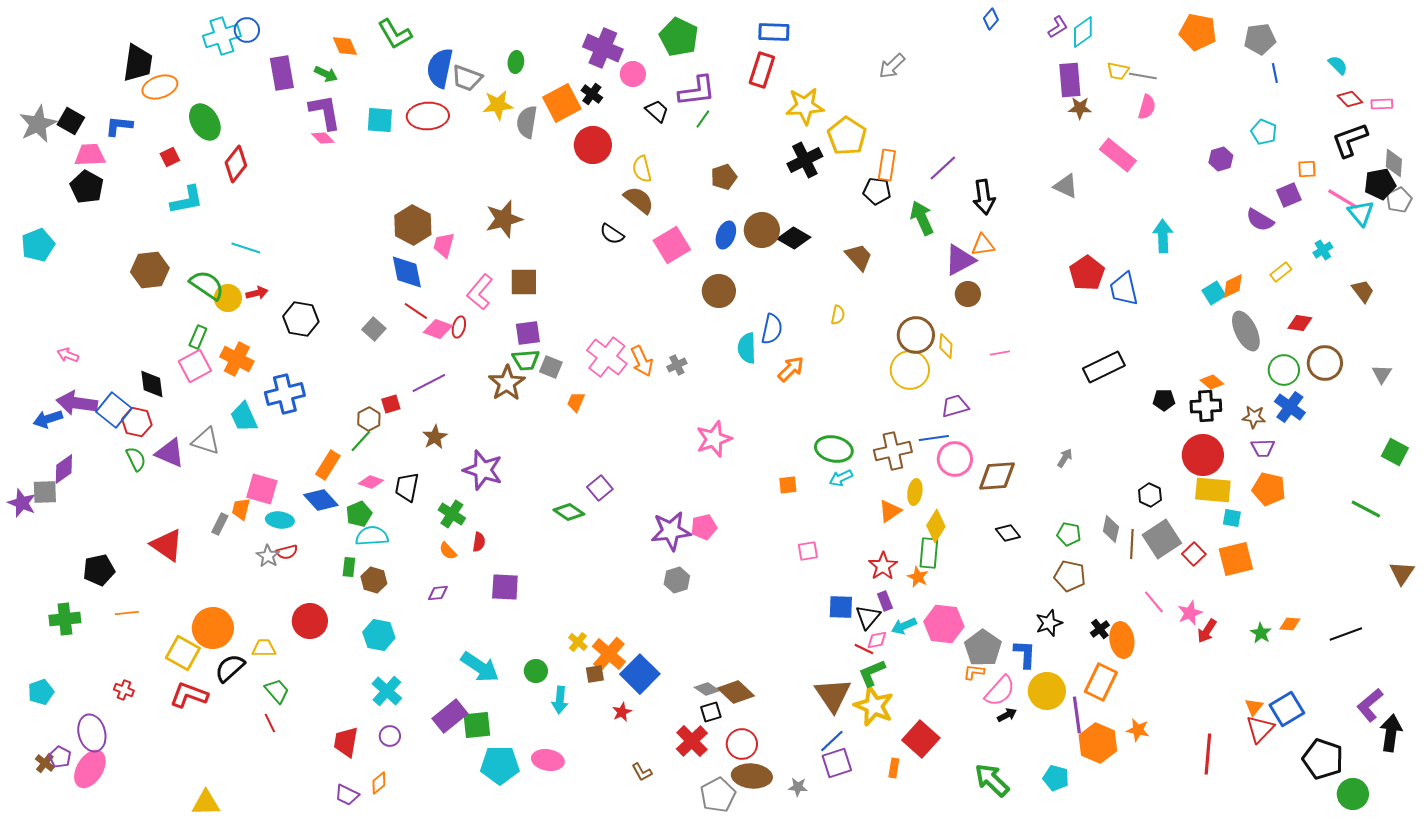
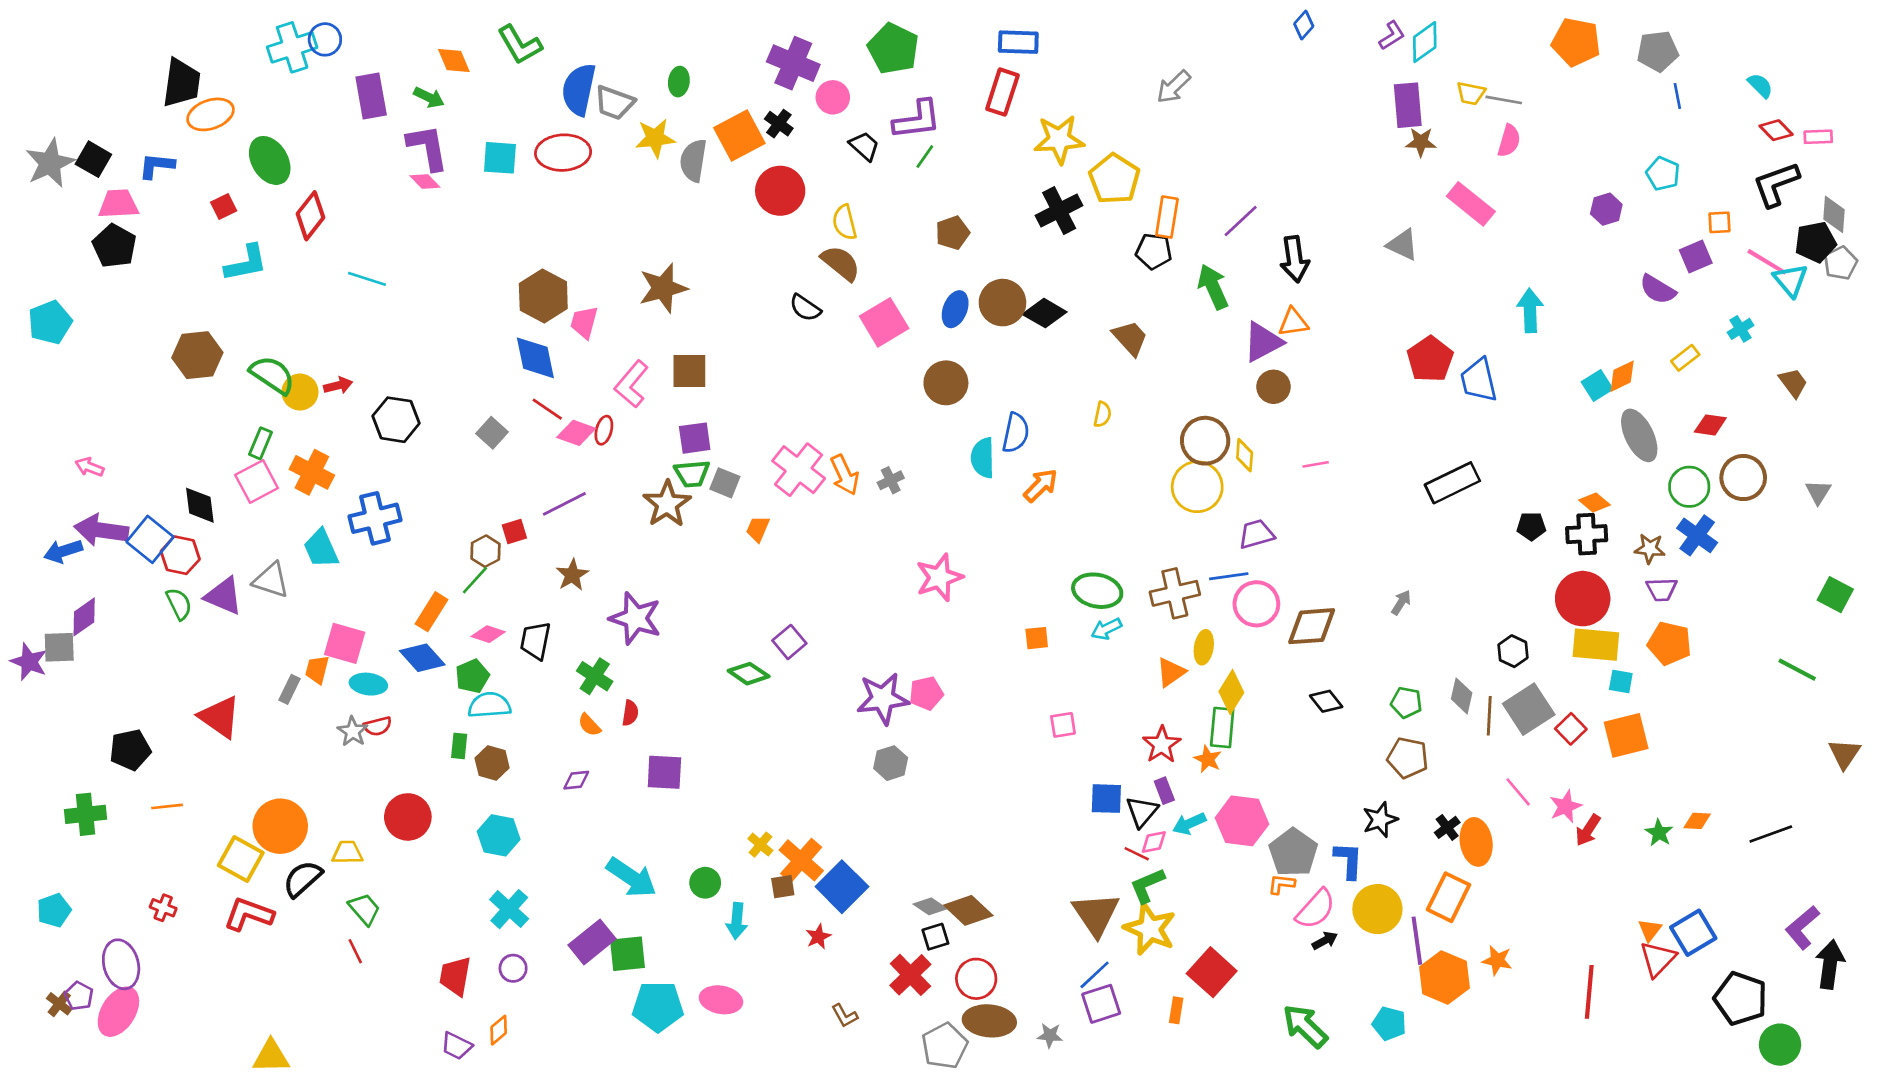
cyan line: (246, 248) -> (367, 279), moved

